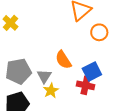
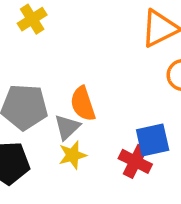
orange semicircle: (63, 60) -> (83, 104), moved

